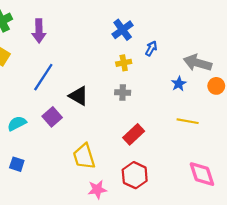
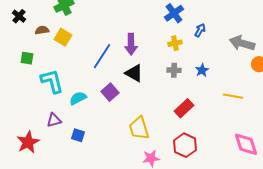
purple arrow: (39, 31) -> (131, 44), moved
blue star: (179, 84) -> (202, 70), moved

